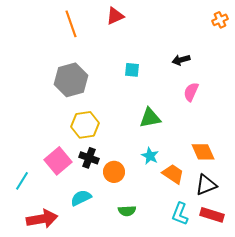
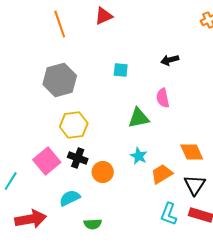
pink semicircle: (191, 92) -> (163, 98), moved, turned -36
orange trapezoid: (173, 174) -> (162, 174), turned -65
black triangle: (206, 185) -> (195, 185), turned -35
green semicircle: (127, 211) -> (93, 224), moved

